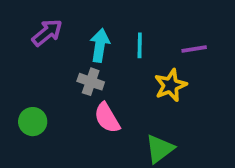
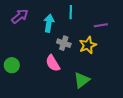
cyan line: (140, 45) -> (71, 12), moved
gray cross: (91, 82) -> (64, 43), moved

